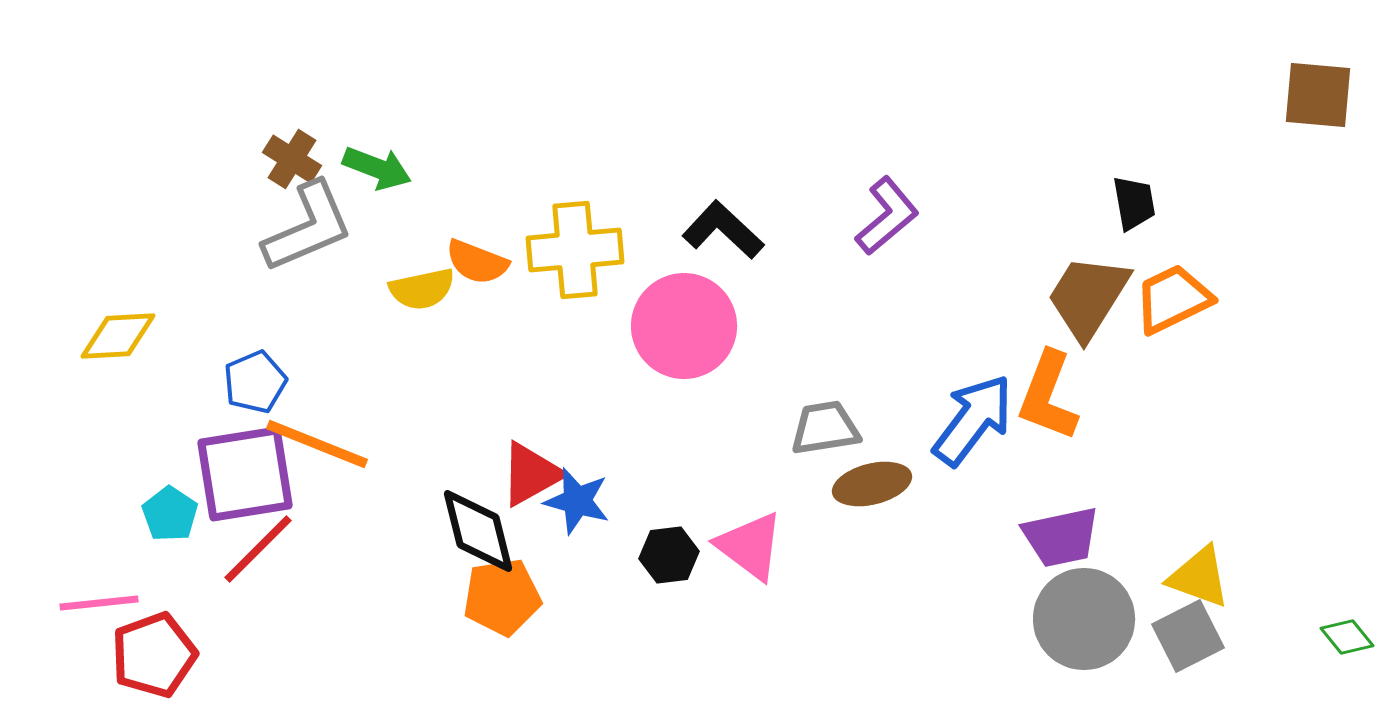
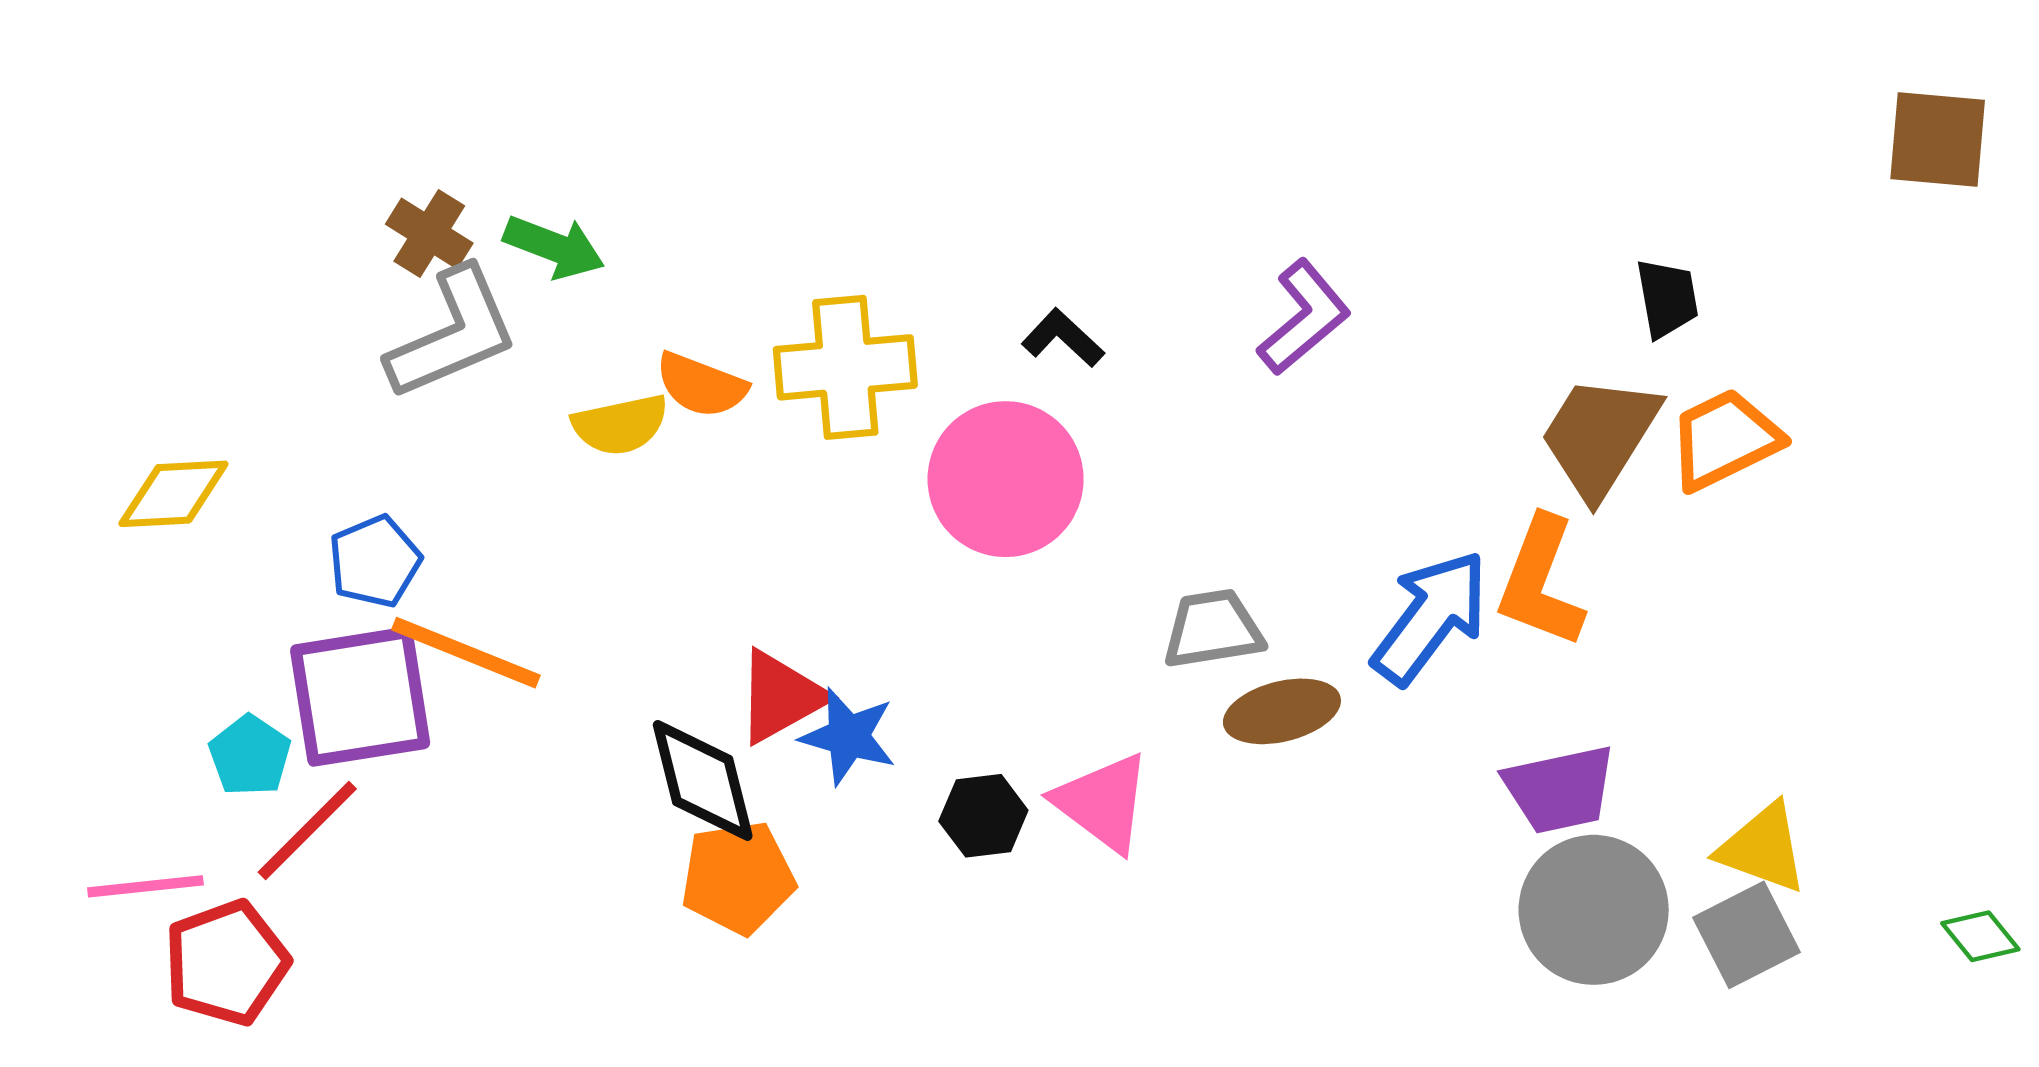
black L-shape: (723, 230) -> (1063, 338), size x0.7
red line: (258, 549) -> (307, 830), moved

